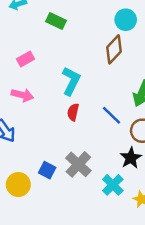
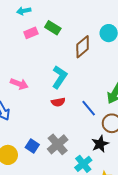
brown diamond: (114, 49) -> (83, 47), moved
pink rectangle: (25, 59) -> (31, 33), moved
red semicircle: (73, 112) -> (58, 102), turned -120

